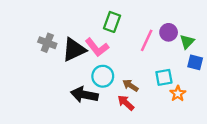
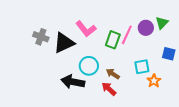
green rectangle: (112, 22) -> (113, 40), moved
green triangle: (187, 42) -> (162, 23), moved
pink L-shape: (97, 47) -> (86, 29), moved

